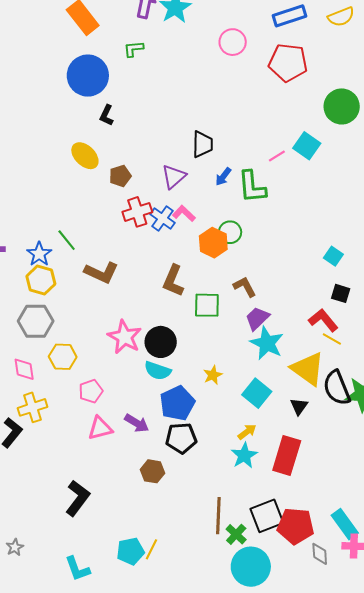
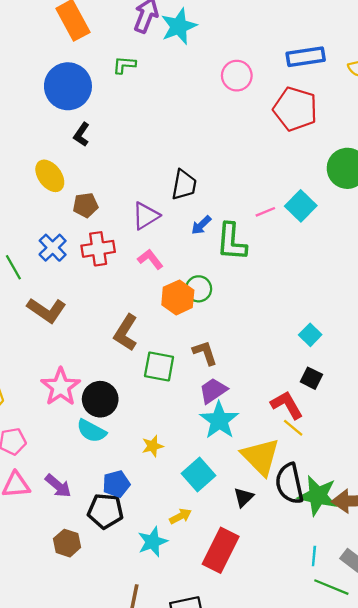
blue cross: (162, 219) -> (53, 248), moved
blue pentagon: (177, 403) -> (116, 484), moved, size x0.7
cyan star: (244, 455) -> (152, 542), moved

